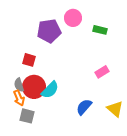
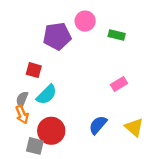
gray semicircle: (19, 85) -> (22, 99), turned 40
red circle: (34, 87) -> (51, 131), moved
cyan semicircle: (50, 90) -> (47, 95), moved
gray square: (27, 116) -> (35, 146), moved

